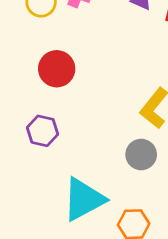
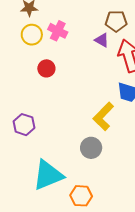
red circle: (57, 69) -> (46, 68), moved, size x0.7

